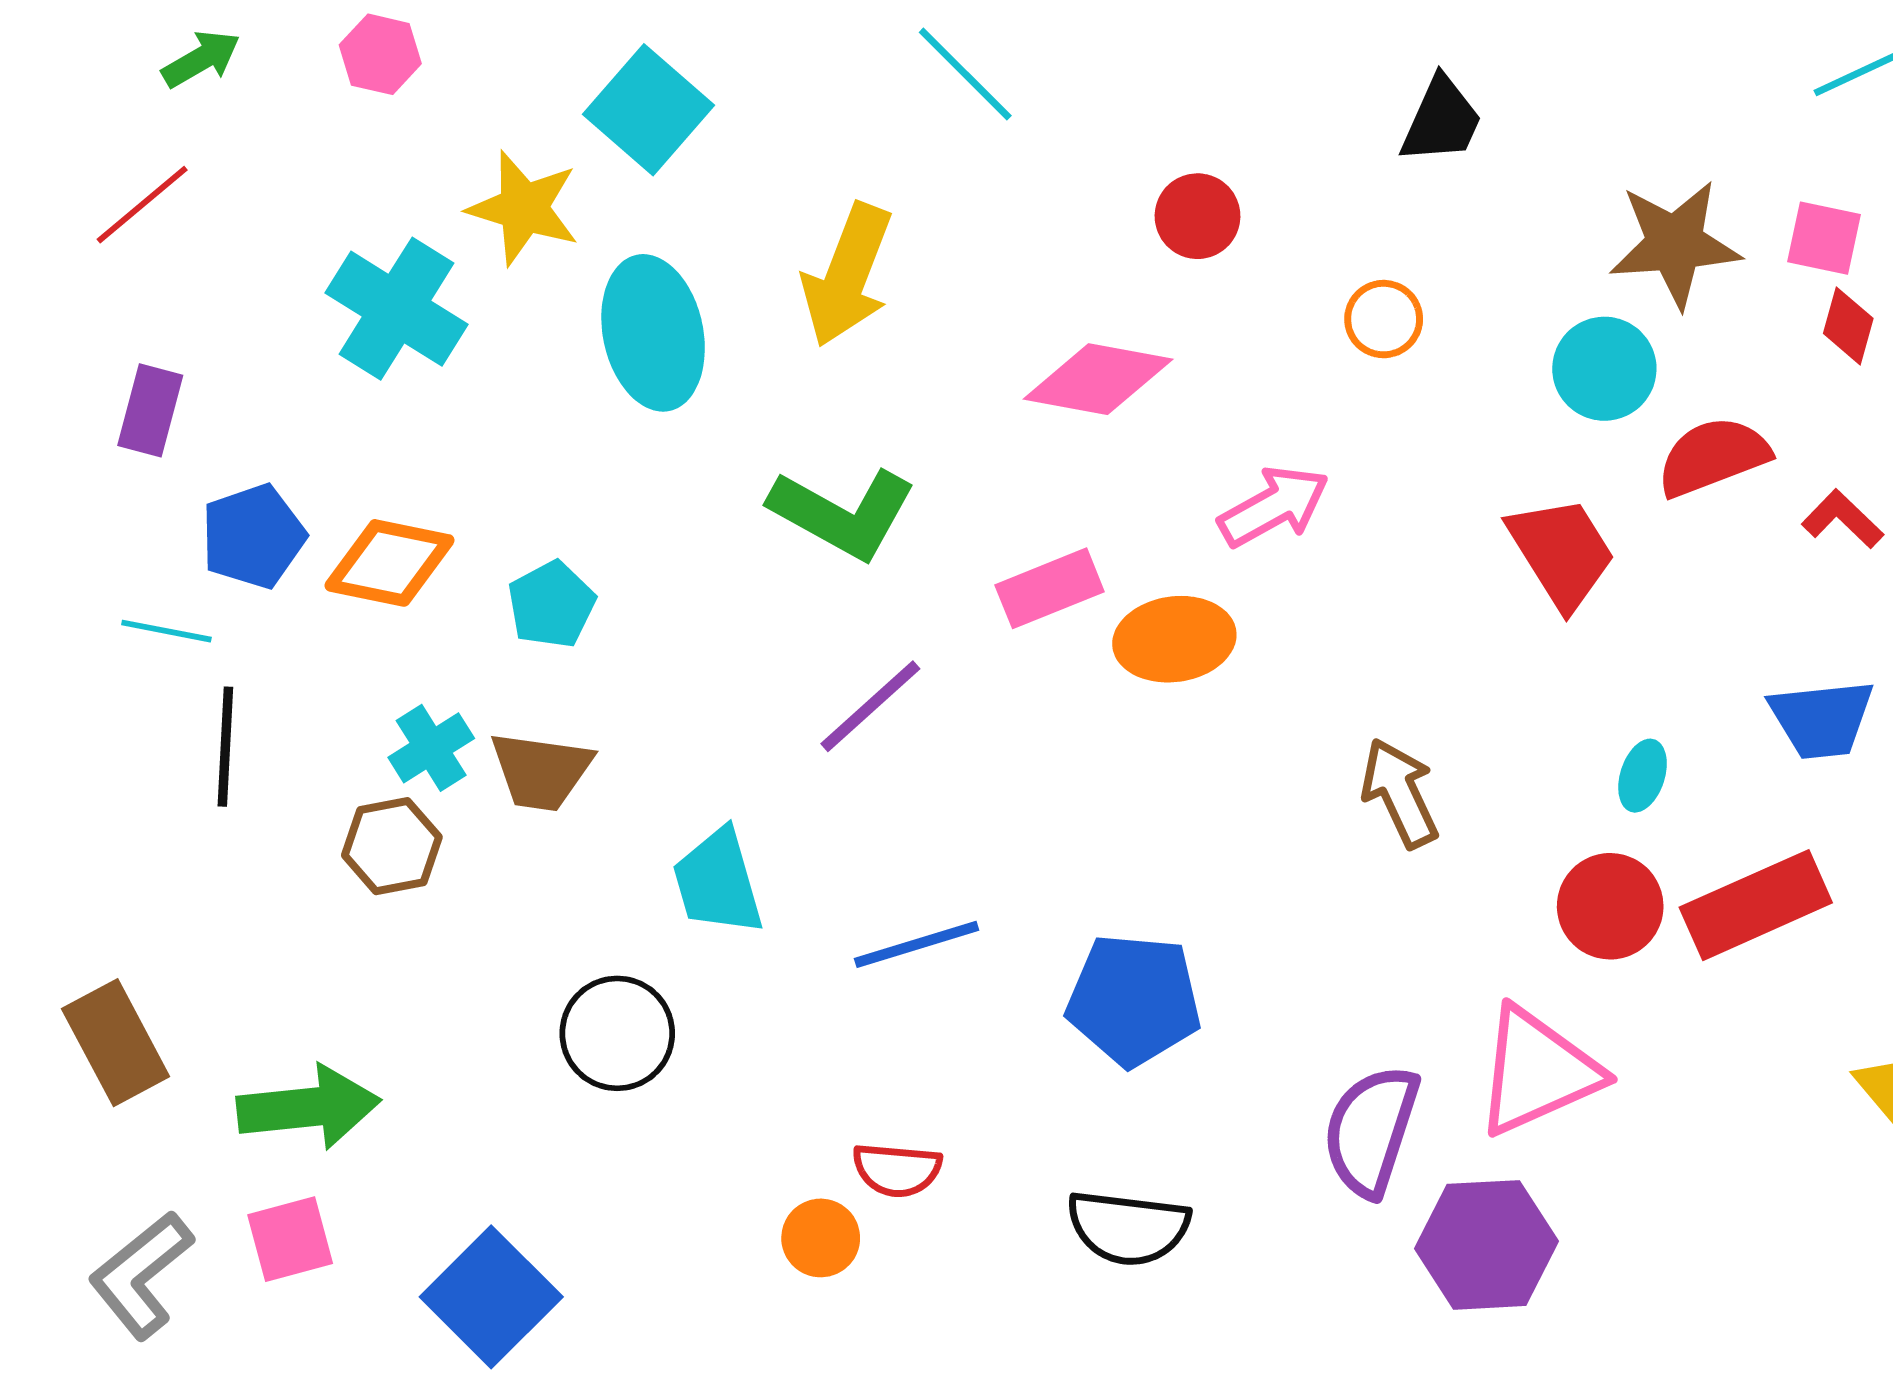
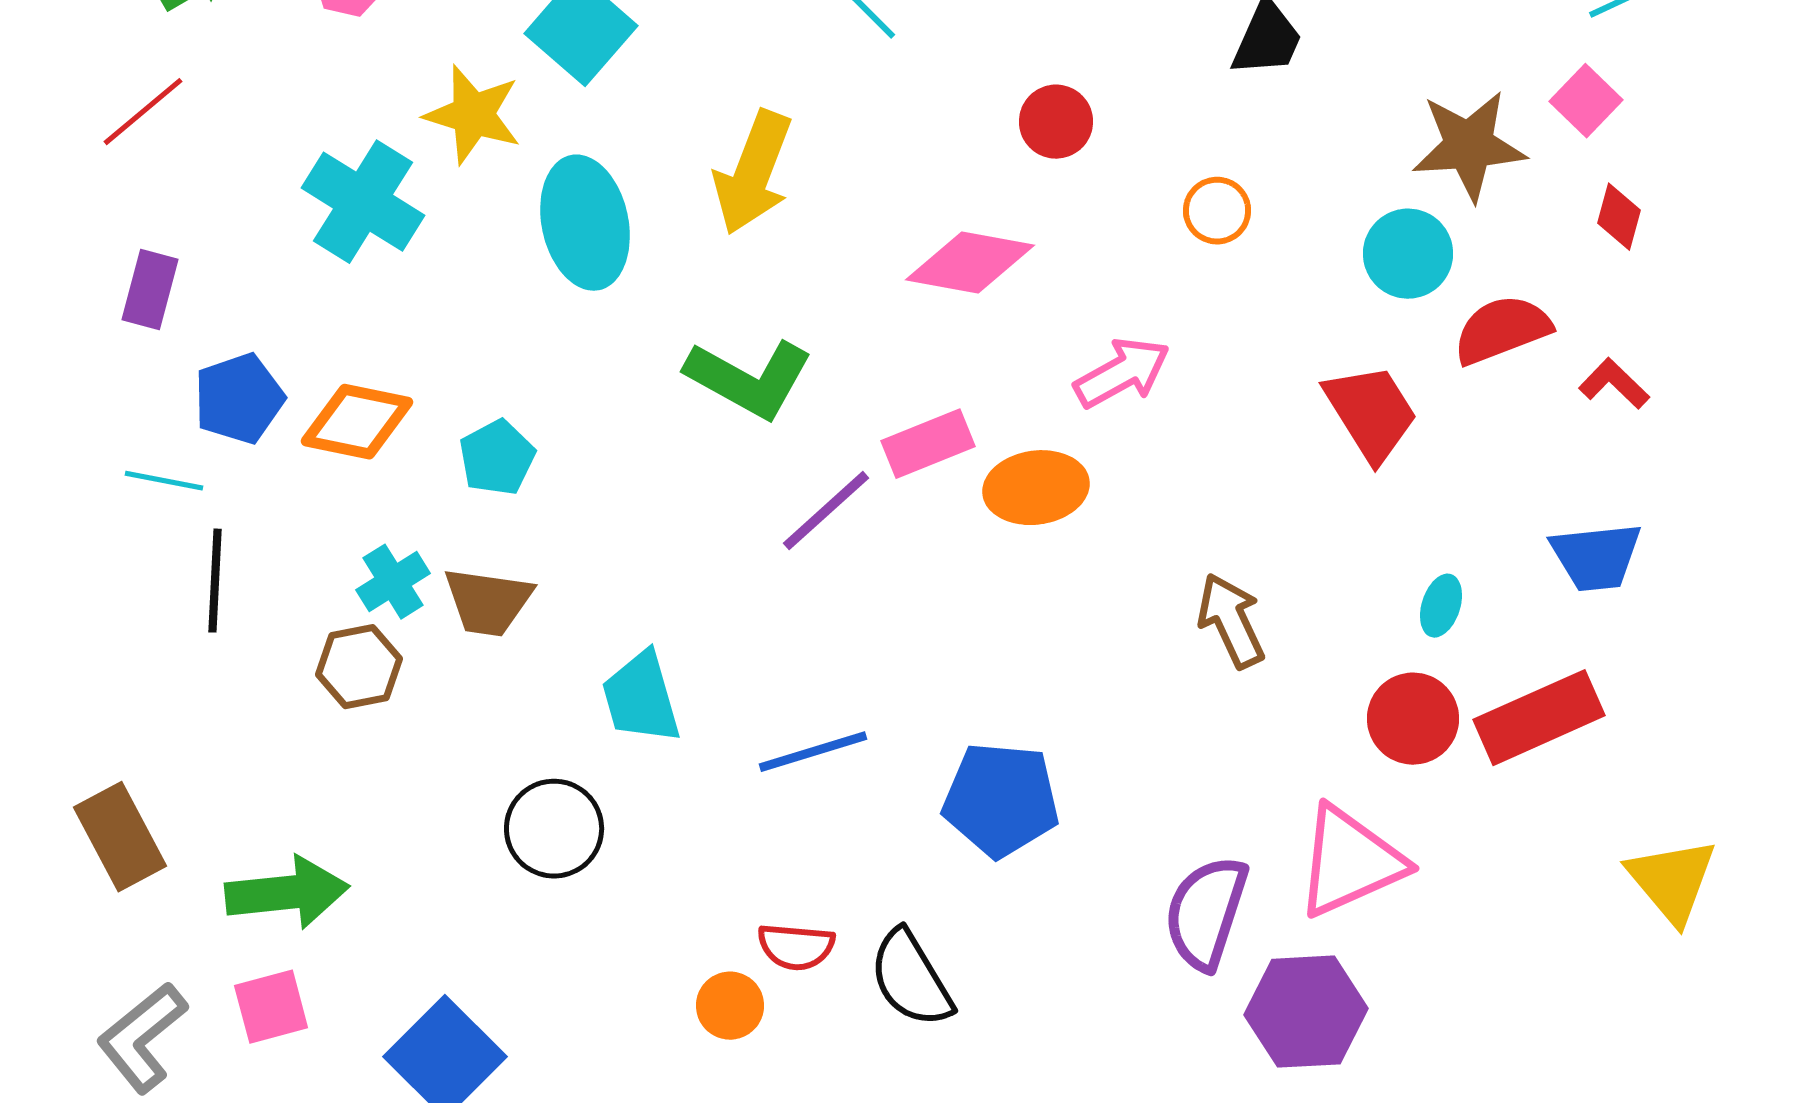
pink square: (1824, 238) -> (1586, 101), moved, turned 32
purple line: (870, 706) -> (826, 511), moved
black semicircle: (1128, 1228) -> (911, 979), moved, turned 52

